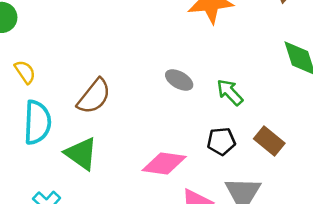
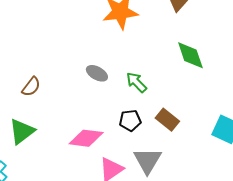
brown semicircle: (94, 96) -> (31, 87), size x0.7
green triangle: (81, 154) -> (22, 131), turned 48

